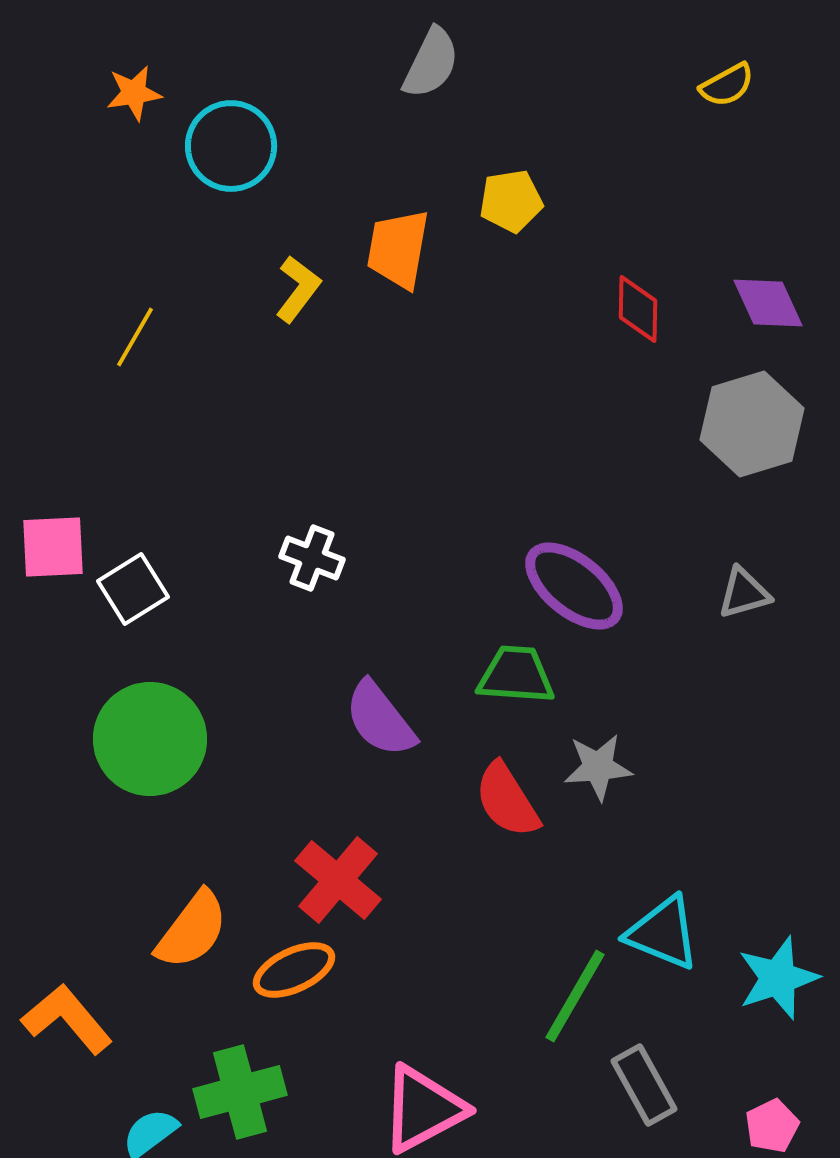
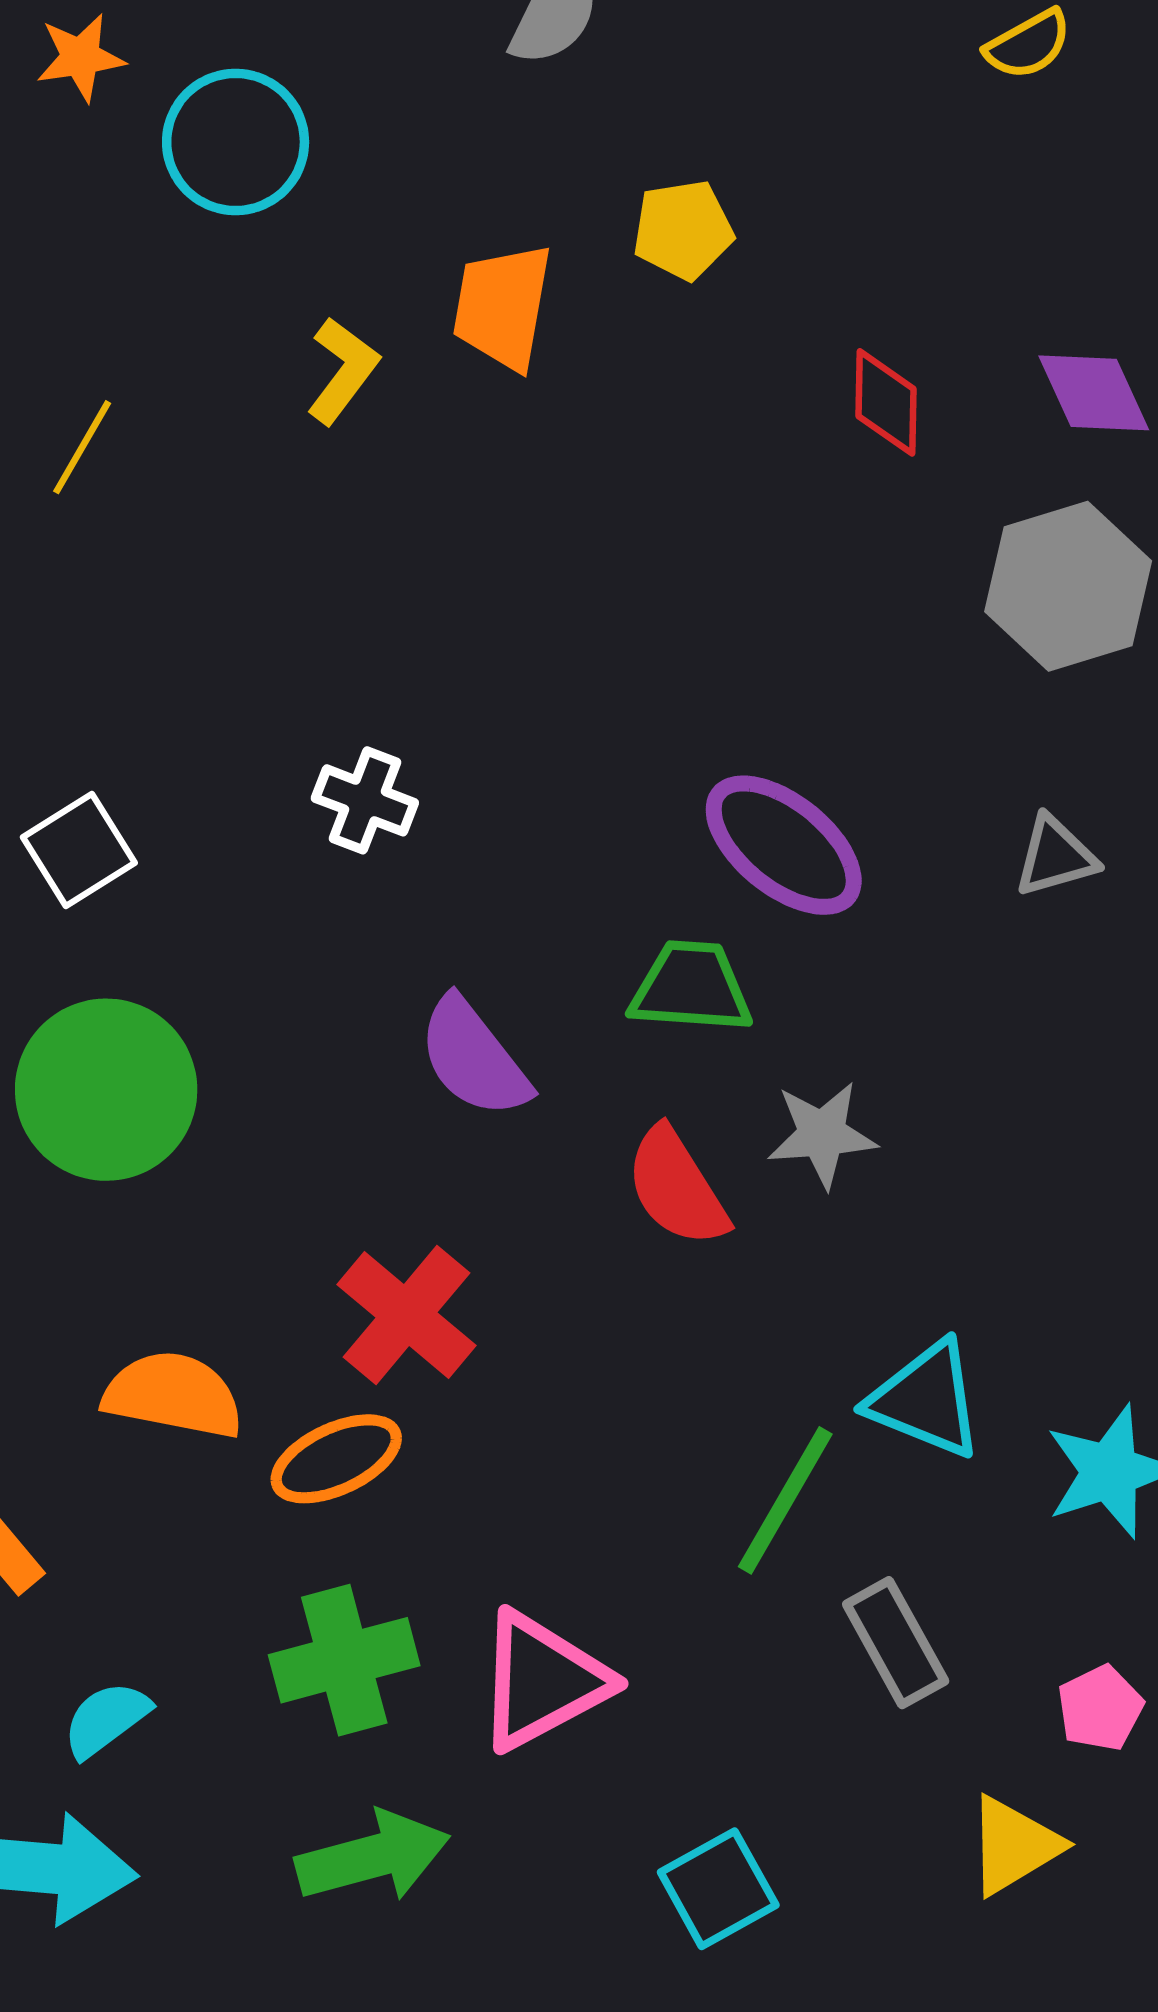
orange semicircle: (192, 930) -> (173, 1395), turned -116
green cross: (240, 1092) -> (344, 1660), moved

